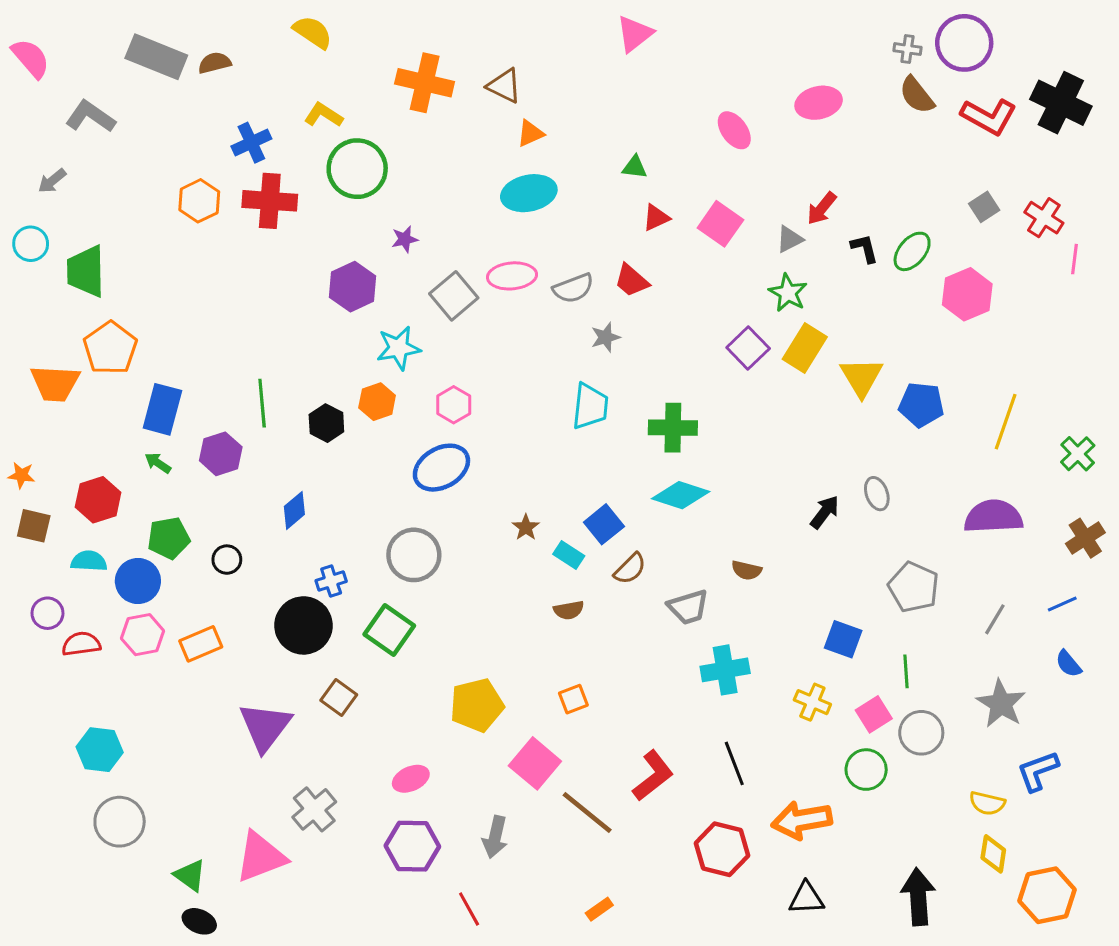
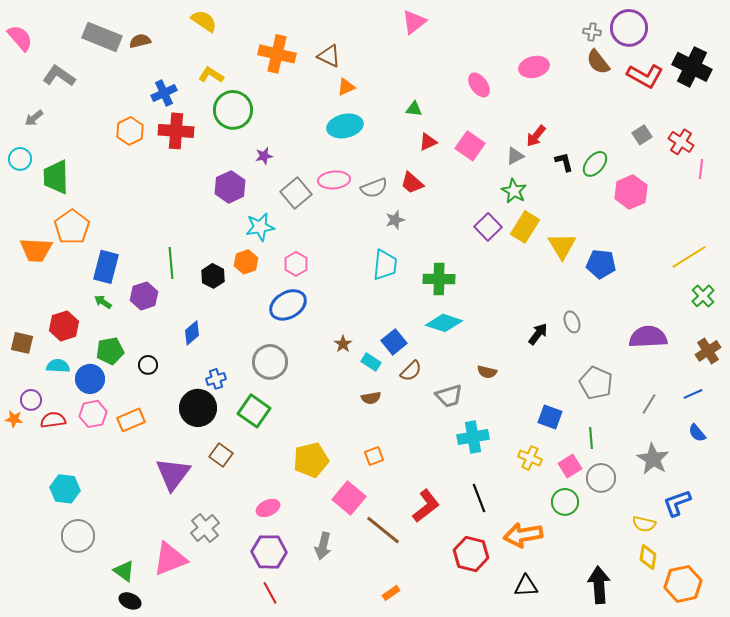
yellow line: (1006, 422) -> (689, 257), moved, turned 39
orange star: (21, 475) -> (14, 419), moved
red line: (469, 909) -> (270, 593), moved

